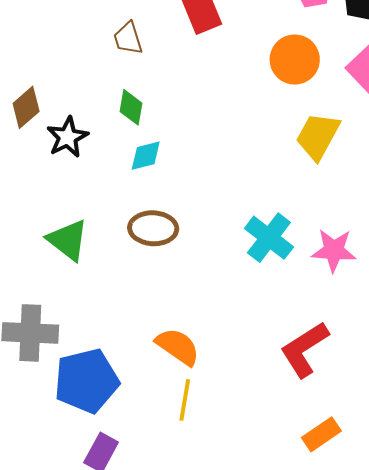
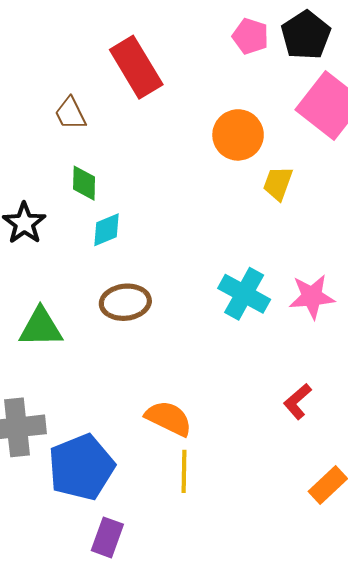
orange circle: (295, 60) -> (238, 135), moved
yellow trapezoid: (318, 136) -> (278, 183), size x0.7
green triangle: (68, 240) -> (41, 327), turned -30
red L-shape: (304, 349) -> (297, 401), size x0.6

